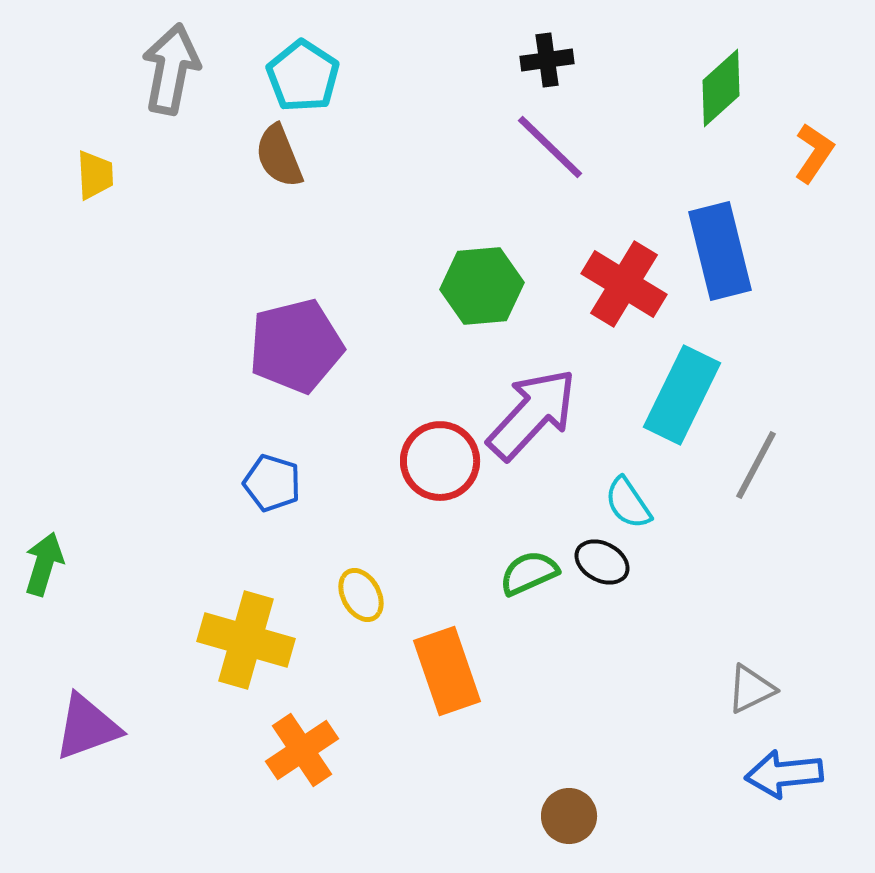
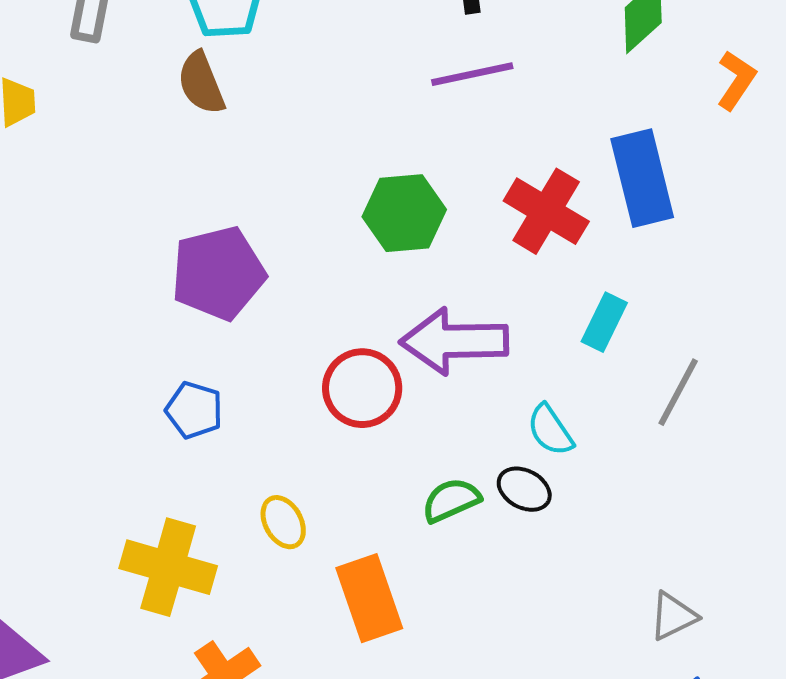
purple line: (550, 147) -> (472, 74), turned -56
cyan rectangle: (682, 395) -> (604, 322), size x0.6
purple arrow: (532, 414) -> (454, 341), turned -134

